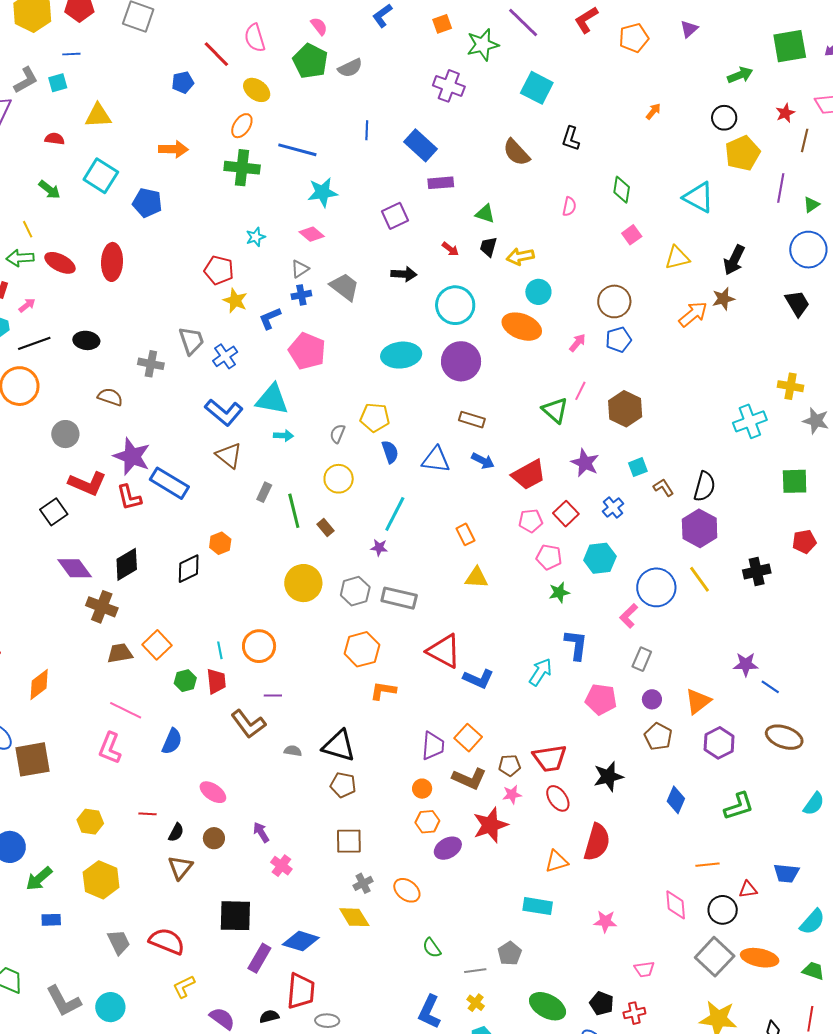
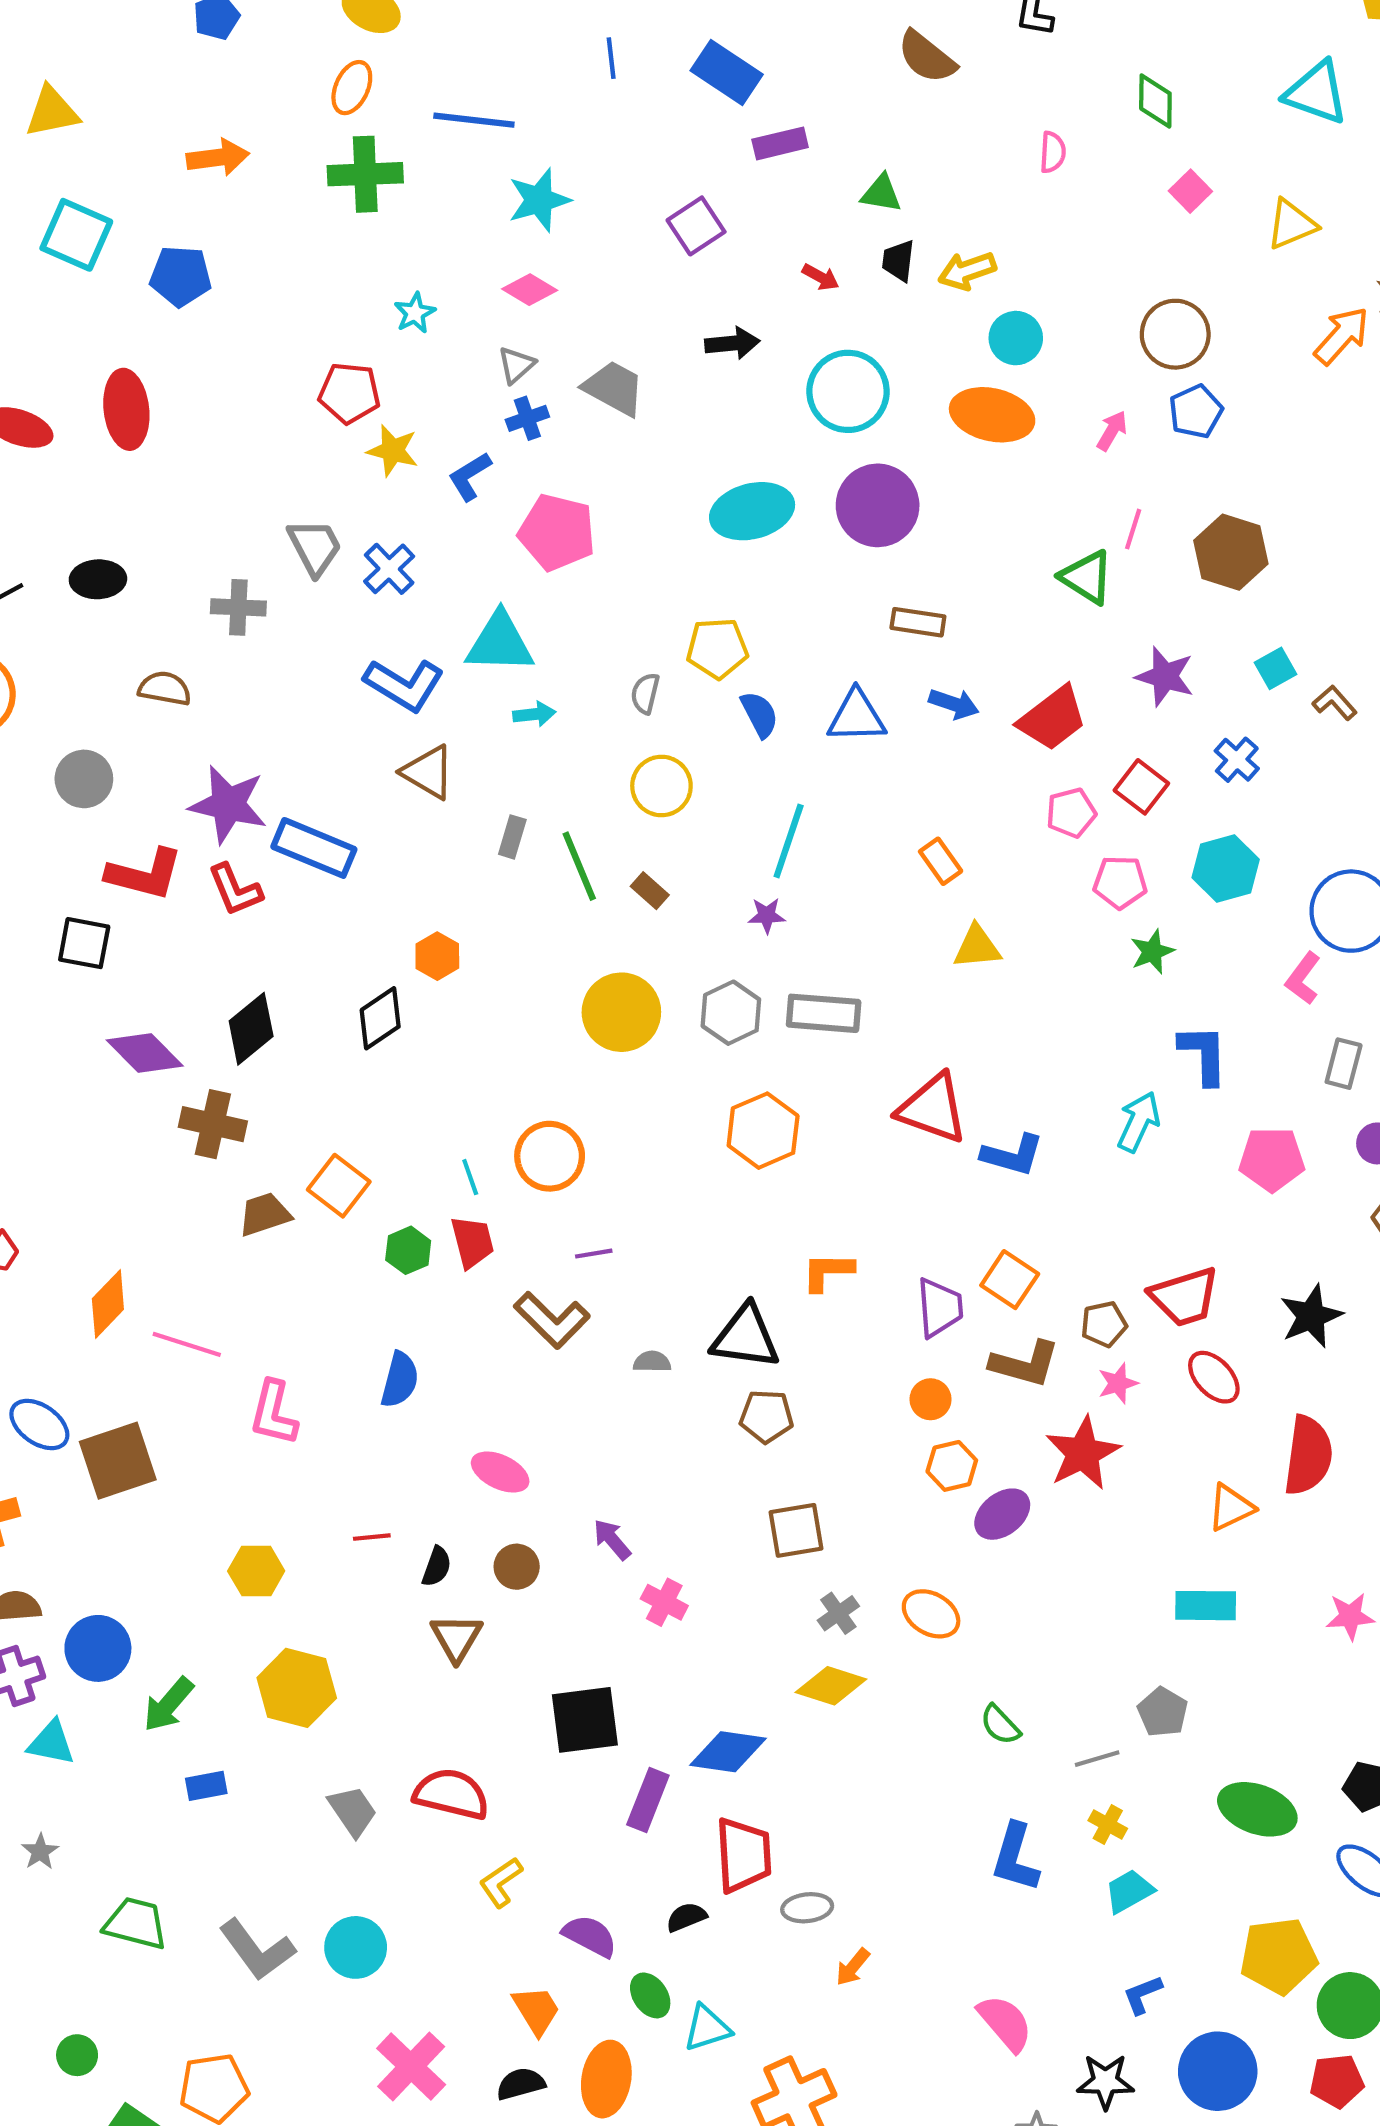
black square: (54, 512) -> (84, 943), turned -36
orange L-shape: (383, 691) -> (828, 1272), moved
pink line: (126, 710) -> (187, 1344), moved
yellow diamond: (354, 917) -> (831, 1686), turned -32

